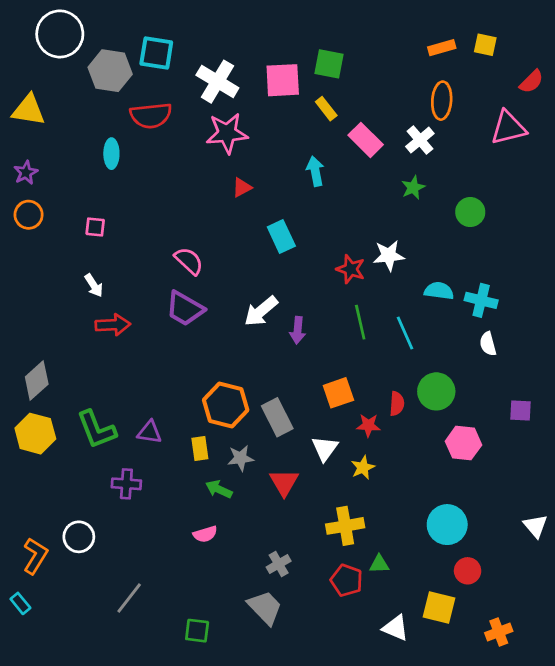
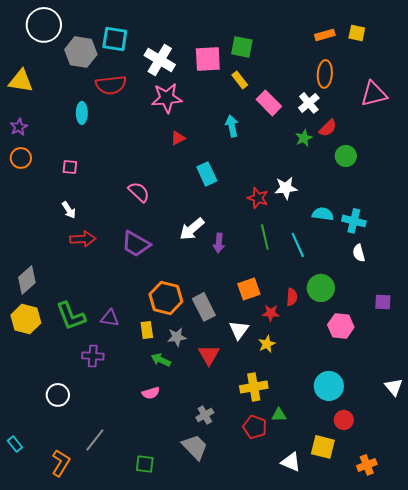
red semicircle: (531, 82) -> (328, 128), moved
purple trapezoid: (185, 309) -> (136, 244), moved
orange L-shape: (35, 556) -> (61, 463), moved

